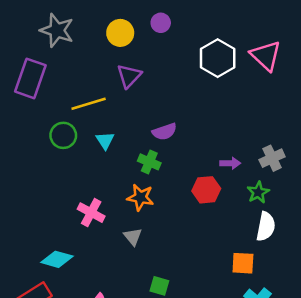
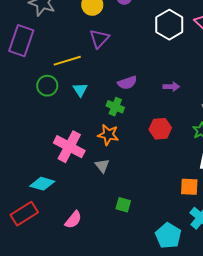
purple arrow: (230, 163) -> (171, 87), moved
pink cross: (91, 213) -> (69, 147), size x1.4

